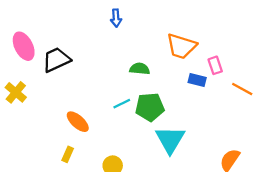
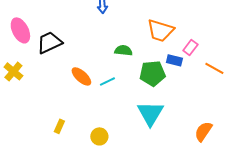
pink rectangle: (215, 65) -> (190, 47), turned 56
green pentagon: (150, 107) -> (152, 73), moved
orange ellipse: (78, 122) -> (81, 76), moved

